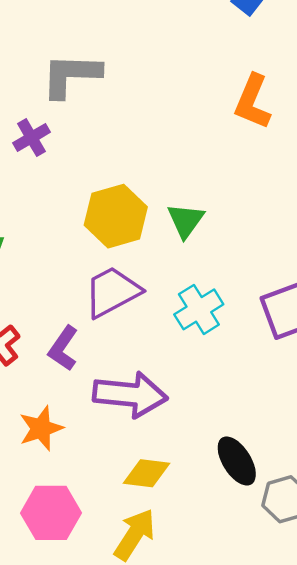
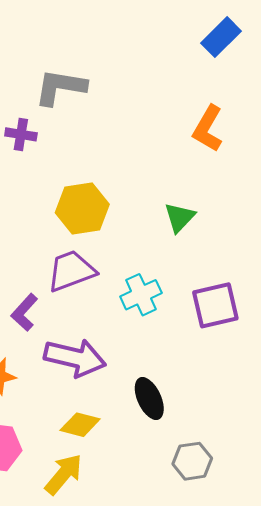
purple cross: (31, 138) -> (21, 134), turned 32
green triangle: (186, 221) -> (180, 217), moved
black ellipse: (237, 461) -> (149, 399), moved

